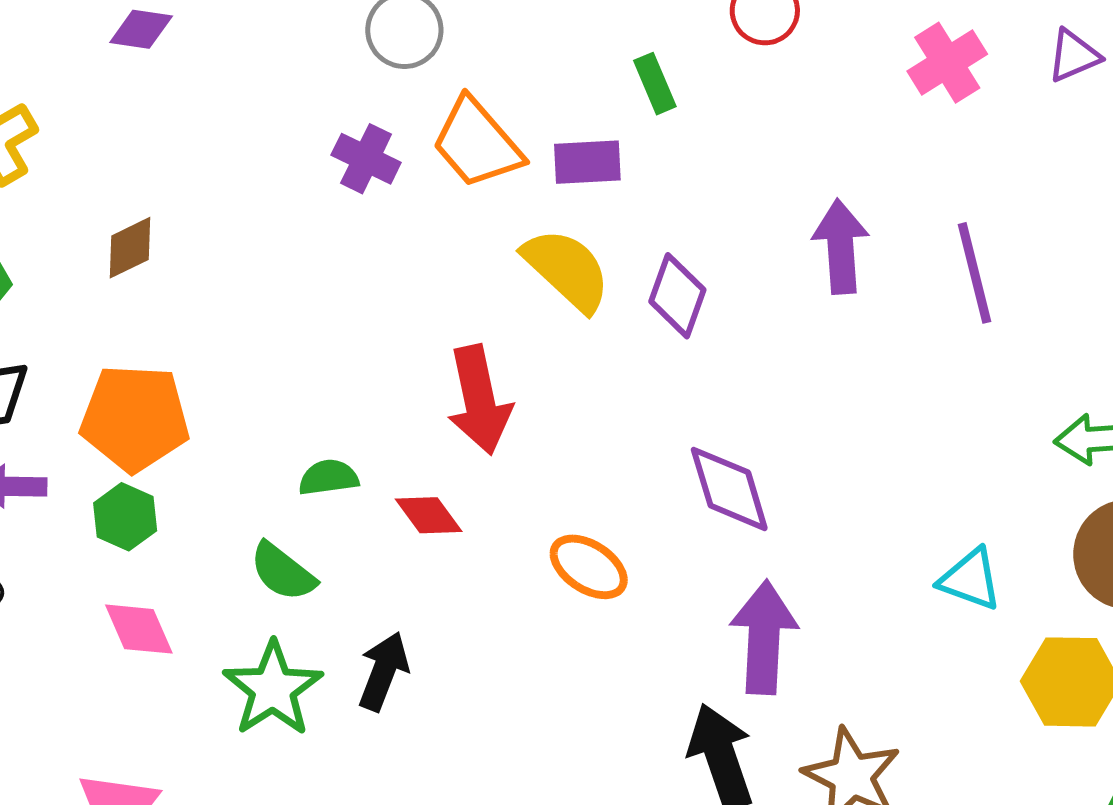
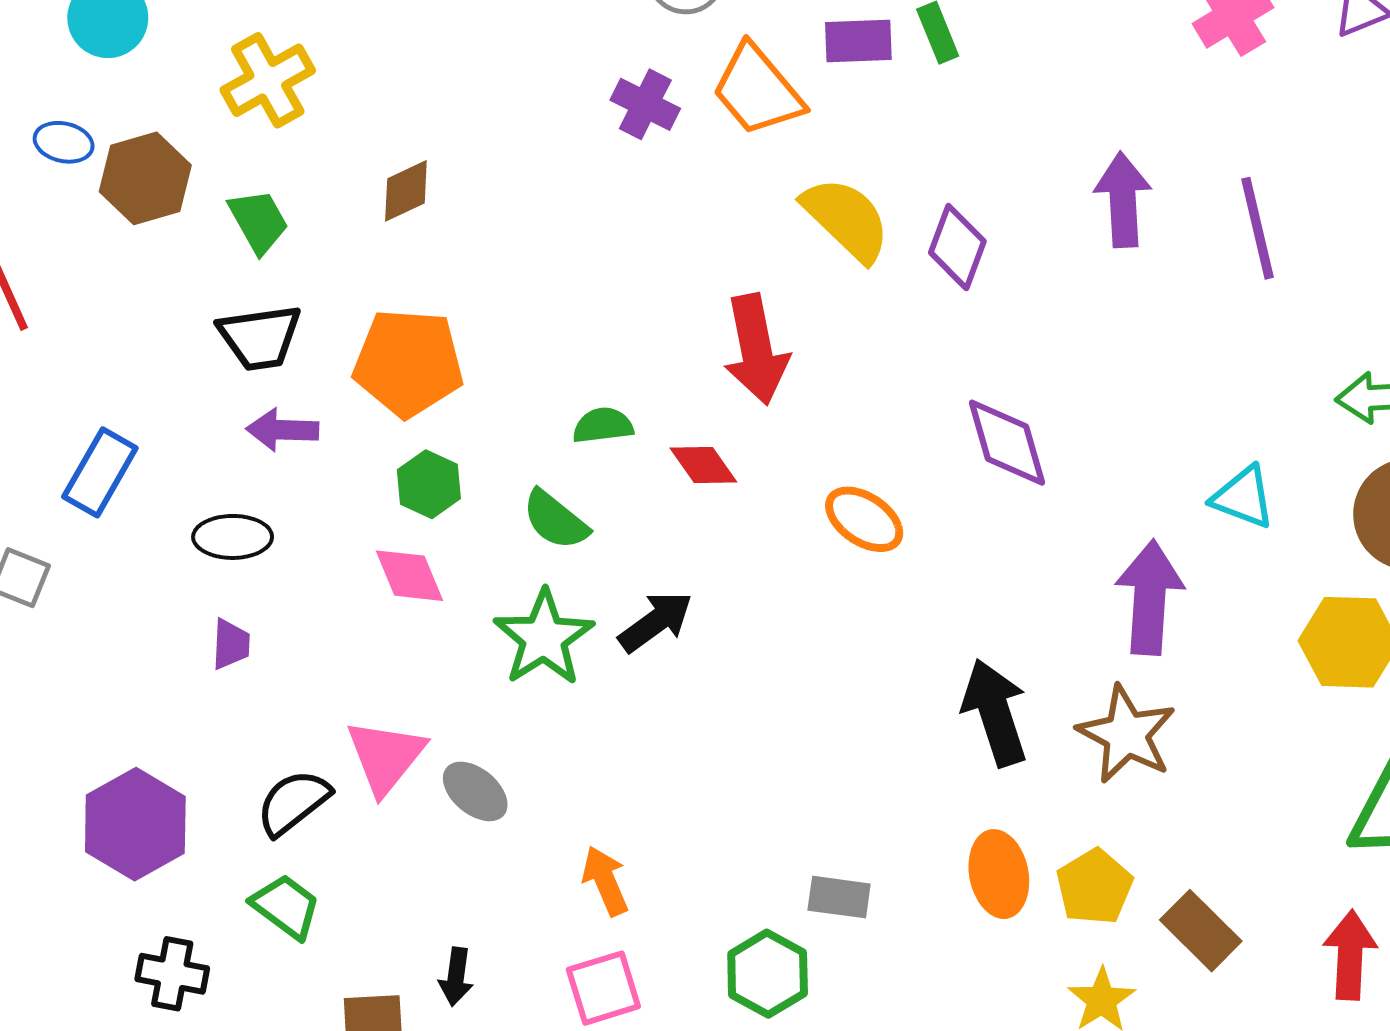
purple rectangle: (587, 162) -> (858, 41), moved
green hexagon: (125, 517) -> (429, 484), moved
cyan triangle: (970, 579) -> (1243, 497), moved
purple arrow: (764, 637) -> (1150, 597), moved
black arrow: (383, 671) -> (656, 622), turned 32

